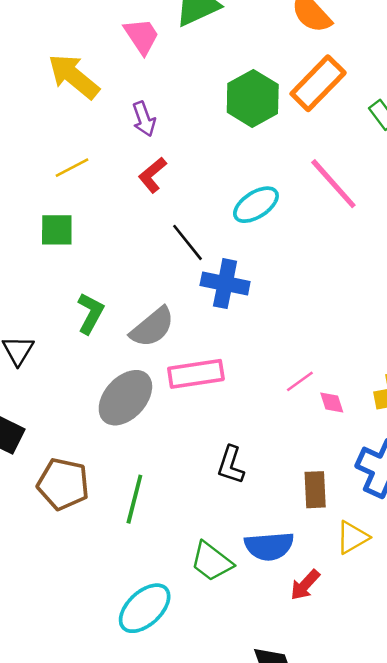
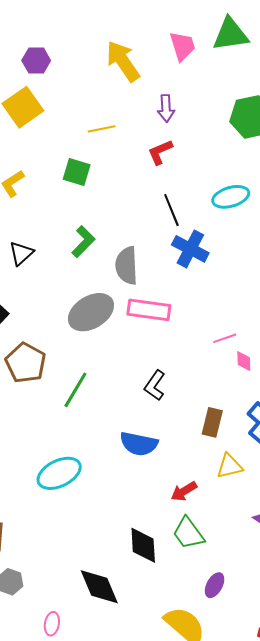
gray semicircle: (152, 327) -> (127, 266), turned 111
blue semicircle: (269, 546) -> (139, 444), moved
green trapezoid: (212, 561) -> (188, 533), moved

